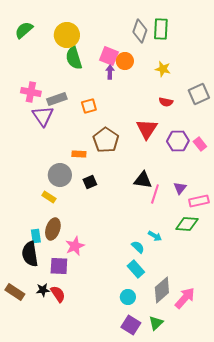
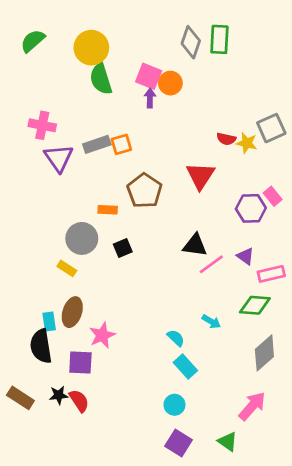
yellow star: (163, 69) -> (247, 143), moved
gray rectangle: (57, 99) -> (97, 144), moved
purple hexagon: (178, 141) -> (251, 208), moved
purple triangle: (180, 188) -> (245, 256), turned -32
pink line: (155, 194) -> (211, 264), turned 36
cyan semicircle: (138, 247) -> (176, 338), moved
gray diamond: (162, 290) -> (264, 353), moved
green triangle: (156, 323) -> (228, 442), moved, turned -42

